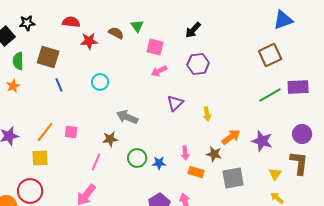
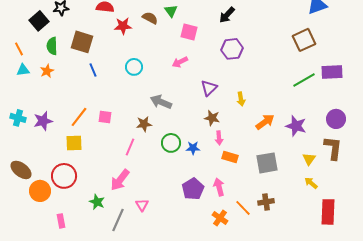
pink arrow: (159, 71) -> (180, 62), moved
brown star: (214, 154) -> (212, 118), moved

